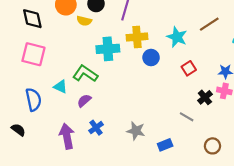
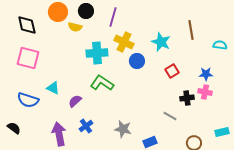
brown line: (209, 24) -> (191, 30), turned -66
yellow cross: (137, 37) -> (124, 42), turned 30
green L-shape: (85, 74) -> (102, 83), moved
black cross: (205, 97) -> (187, 98), turned 32
blue semicircle: (33, 100) -> (28, 100), turned 120

